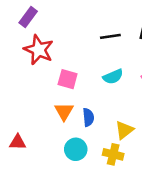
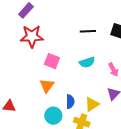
red star: (39, 50) -> (32, 36), turned -30
blue semicircle: (88, 117) -> (70, 102), moved

